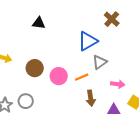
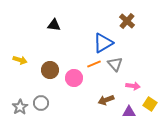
gray triangle: (100, 62) -> (115, 64), turned -35
orange line: (82, 77) -> (94, 64), moved
brown arrow: (91, 98) -> (106, 100), turned 77

